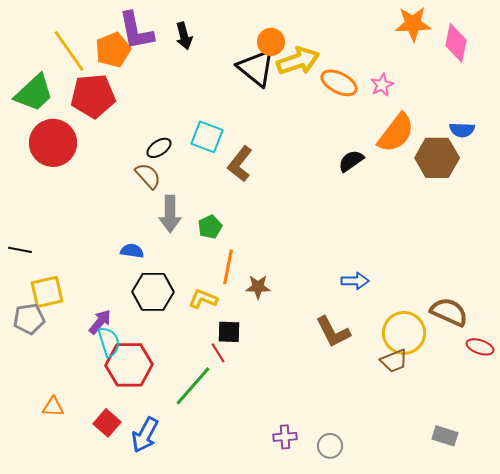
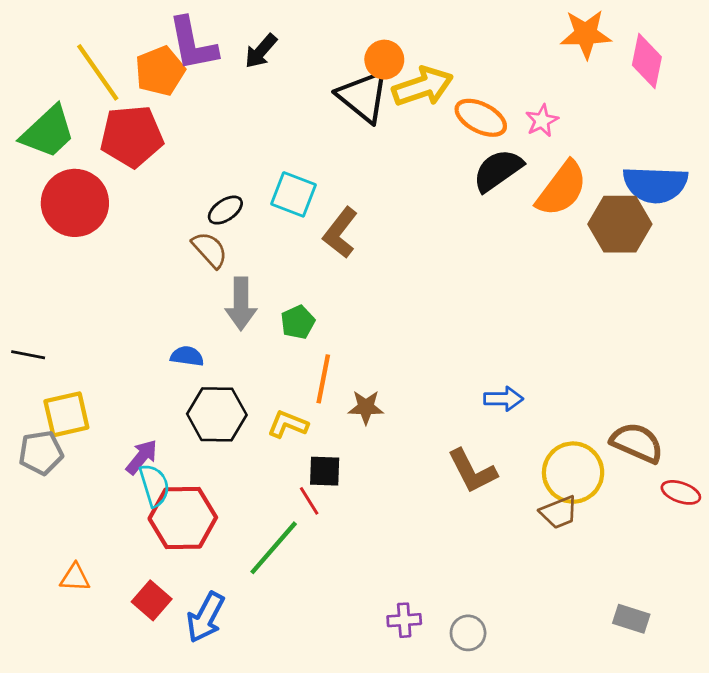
black arrow: (184, 36) -> (261, 51), turned 56
blue semicircle: (462, 130) -> (655, 184), size x1.8
black semicircle: (351, 161) -> (498, 170), moved, size x1.4

